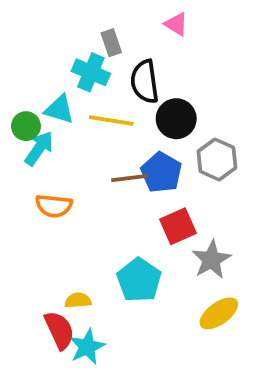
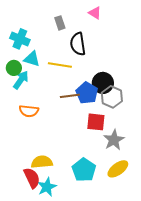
cyan cross: (91, 72) -> (20, 39), moved
black circle: (176, 119) -> (103, 83), moved
gray hexagon: (217, 159) -> (112, 97), moved
red square: (178, 226) -> (96, 122), turned 30
cyan pentagon: (139, 280) -> (84, 170), moved
yellow semicircle: (78, 300) -> (42, 162), size x1.5

